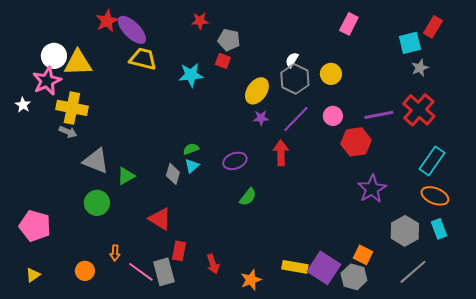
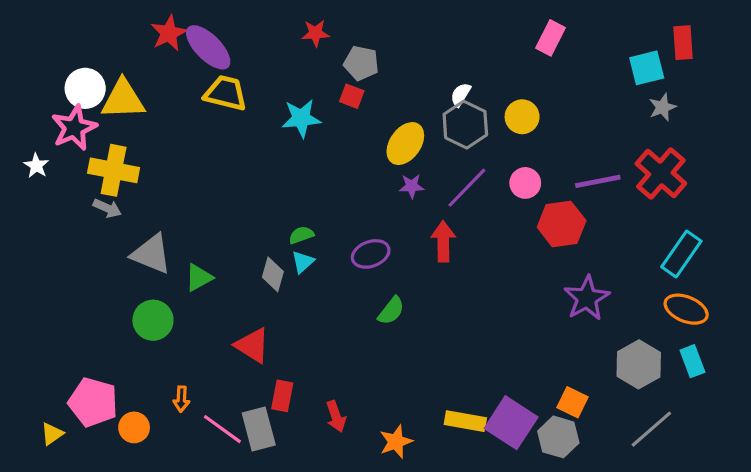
red rectangle: (433, 27) -> (683, 43), turned -35
pink pentagon: (35, 226) -> (93, 402), moved

